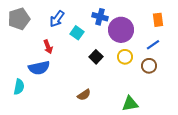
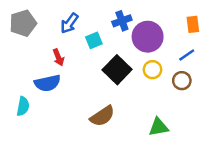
blue cross: (100, 17) -> (122, 21), turned -35
cyan square: (77, 33) -> (94, 40), turned 32
black square: (96, 57) -> (117, 70), size x1.6
brown semicircle: (84, 95) -> (102, 116), size x1.5

